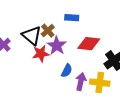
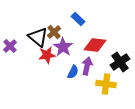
blue rectangle: (72, 18) -> (78, 19), turned 40
purple arrow: (81, 82) -> (87, 66), moved

